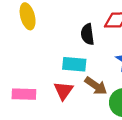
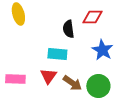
brown arrow: (96, 86) -> (72, 83), moved

